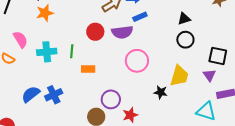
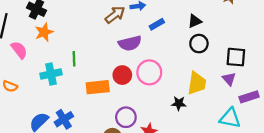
blue rectangle: (140, 17) -> (157, 24), moved
red circle: (95, 32) -> (122, 75), moved
pink semicircle: (20, 39) -> (19, 50), moved
green line: (72, 51) -> (74, 59), moved
orange rectangle: (88, 69) -> (98, 87), size x1.5

